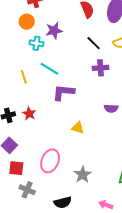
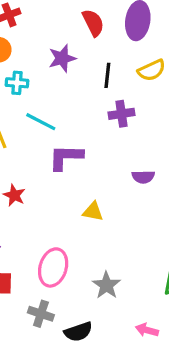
purple star: (54, 31) -> (62, 58), moved
black line: (94, 43) -> (107, 75), turned 56
gray cross: (27, 190) -> (41, 314), moved

